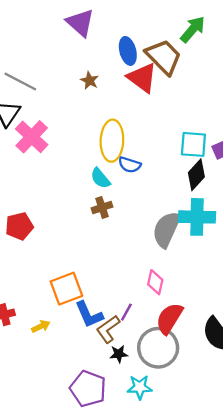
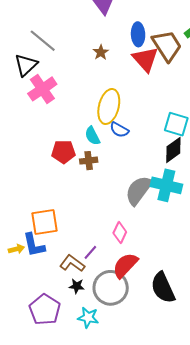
red pentagon: (19, 226) -> (63, 152), moved
blue L-shape: (89, 315) -> (34, 245), moved
brown L-shape: (108, 329) -> (72, 263), turned 60

